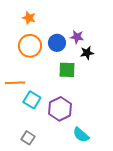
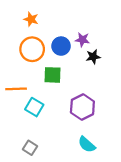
green square: (67, 70) -> (52, 75), moved
purple hexagon: (60, 109) -> (82, 107), moved

